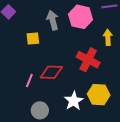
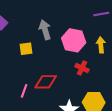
pink hexagon: (81, 17) -> (74, 40), moved
red cross: (88, 60) -> (82, 68), size x0.6

